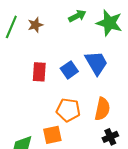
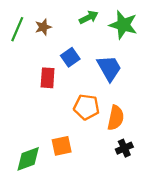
blue square: (69, 70) -> (70, 57), moved
orange pentagon: (68, 110) -> (86, 107), moved

